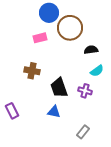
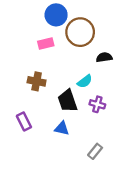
cyan semicircle: (97, 71) -> (85, 81), moved
purple rectangle: (12, 111) -> (24, 122), moved

